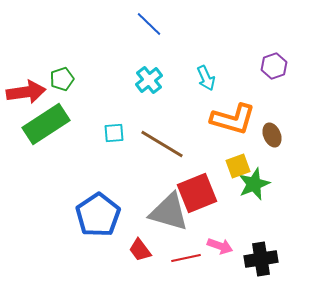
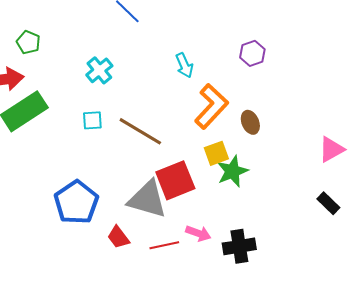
green pentagon: (62, 79) -> (28, 42), moved, turned -30
cyan cross: (149, 80) -> (99, 70), moved
orange L-shape: (233, 119) -> (211, 106), turned -63

